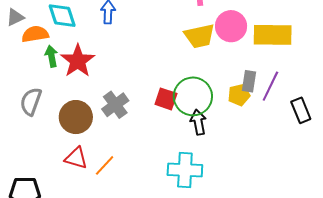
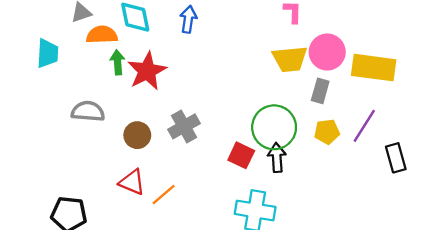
gray rectangle: (249, 81) -> (320, 91), moved
red square: (166, 99) -> (241, 155), moved
gray semicircle: (31, 101) -> (88, 111), turned 68
brown circle: (76, 117) -> (137, 135), size x0.7

